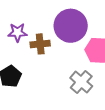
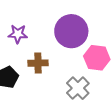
brown cross: (40, 44) -> (38, 63), moved

